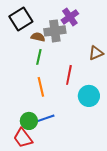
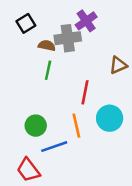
black square: (21, 19) -> (26, 23), size x0.7
orange line: (41, 87) -> (76, 126), moved
green circle: (29, 121) -> (36, 126), moved

